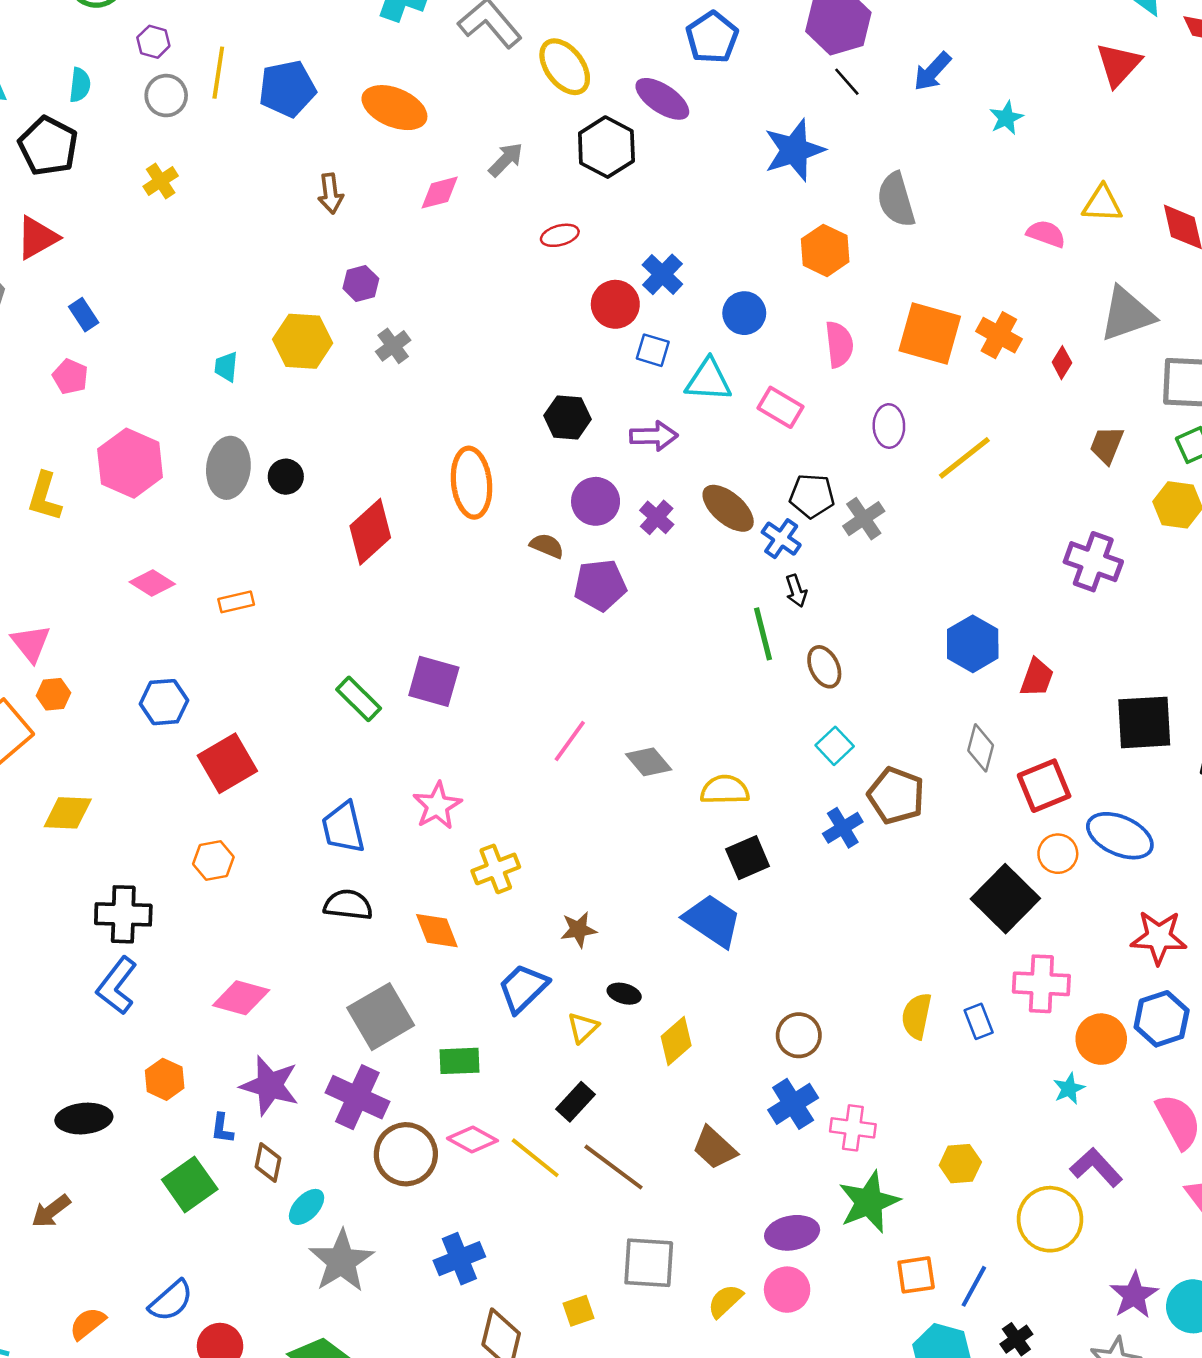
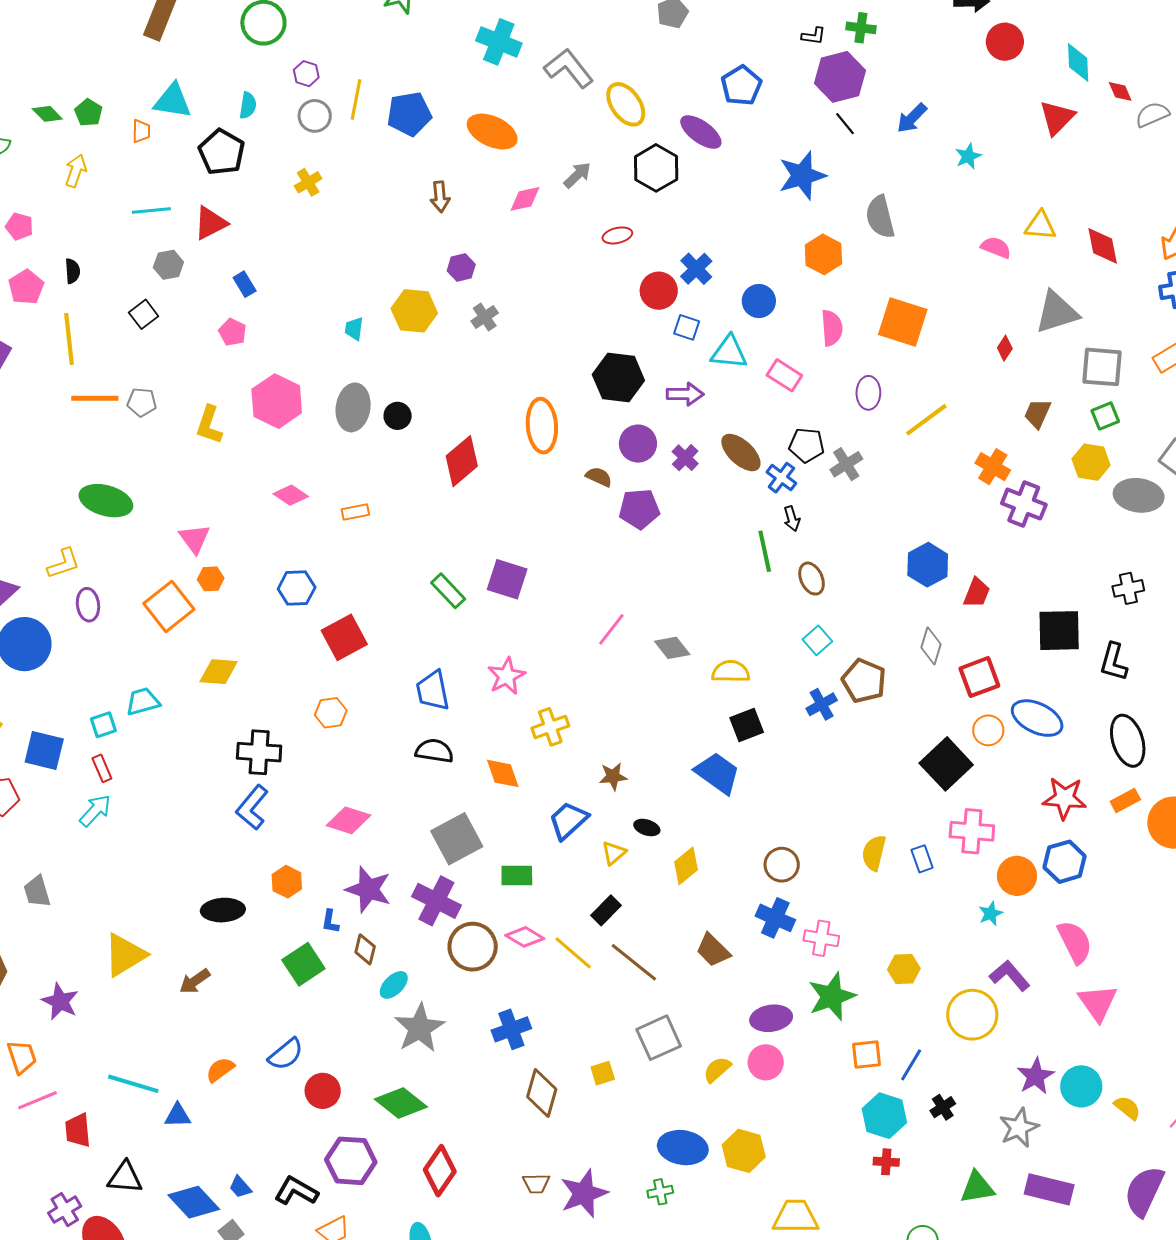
orange cross: (999, 335) -> (993, 467), moved
black hexagon: (568, 417) -> (618, 377), size x1.4
blue cross: (793, 1104) -> (775, 918), turned -36
gray square: (649, 1263) -> (659, 1038), turned -30

